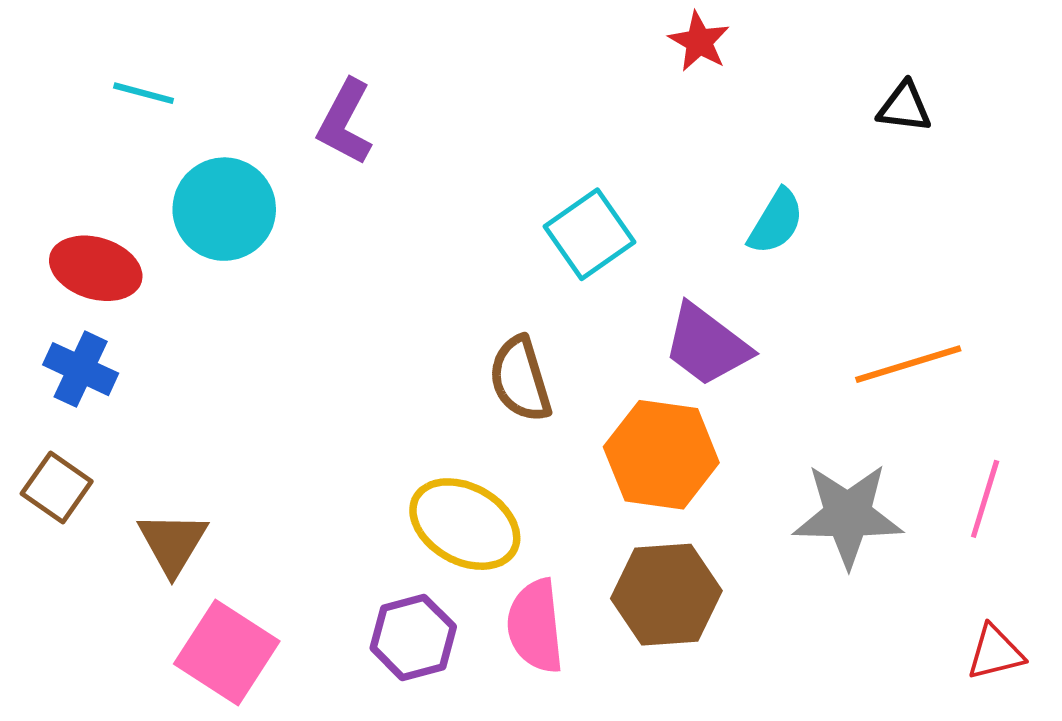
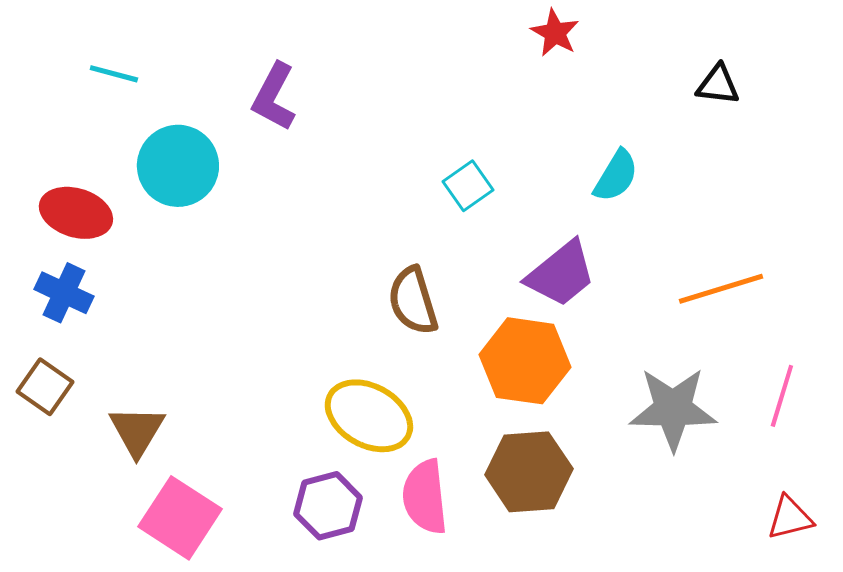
cyan square: (590, 234) -> (468, 186), size x0.7
purple trapezoid: (707, 345) -> (561, 274), turned -76

